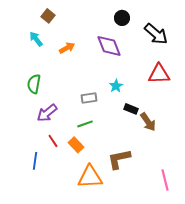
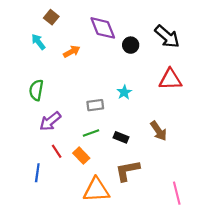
black circle: (122, 18) -> (131, 45), moved
purple diamond: (109, 46) -> (103, 28), moved
black rectangle: (131, 109) -> (121, 137), moved

